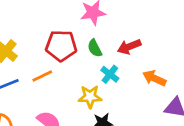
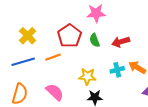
red pentagon: (61, 46) -> (70, 36), turned 30
cyan cross: (110, 74) -> (117, 70), moved, turned 32

